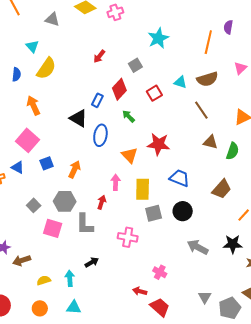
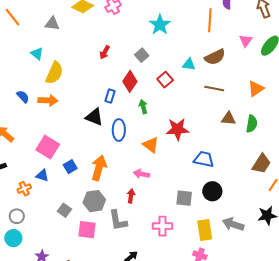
blue semicircle: (16, 74) -> (23, 97), moved, turned -40
orange arrow: (33, 105) -> (48, 100), moved, turned 126
brown line: (201, 110) -> (214, 89), turned -36
green arrow: (128, 116) -> (143, 107), turned 40
orange arrow: (75, 169) -> (99, 168), size x1.4
pink arrow: (116, 182) -> (141, 174), turned -70
yellow rectangle: (143, 189) -> (205, 230), moved
brown trapezoid: (222, 189) -> (261, 164), moved
gray square: (154, 213) -> (184, 198), turned 30

